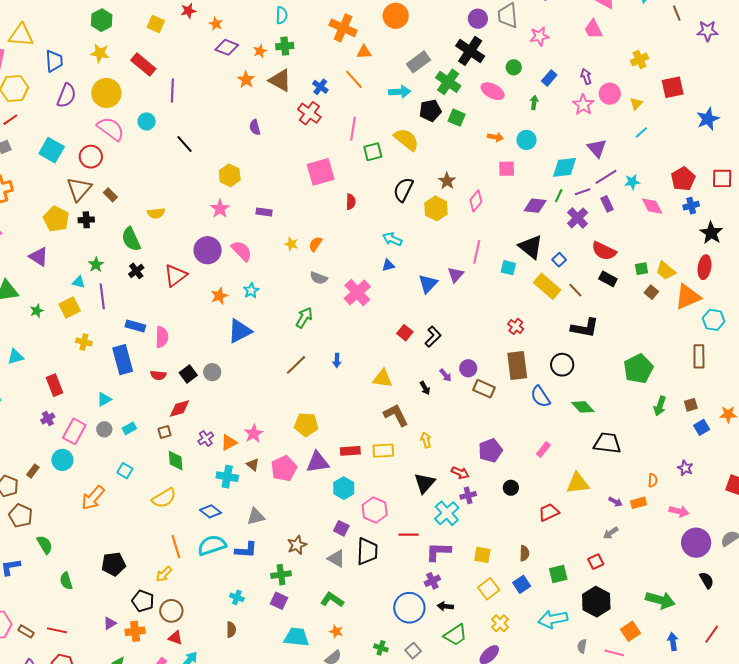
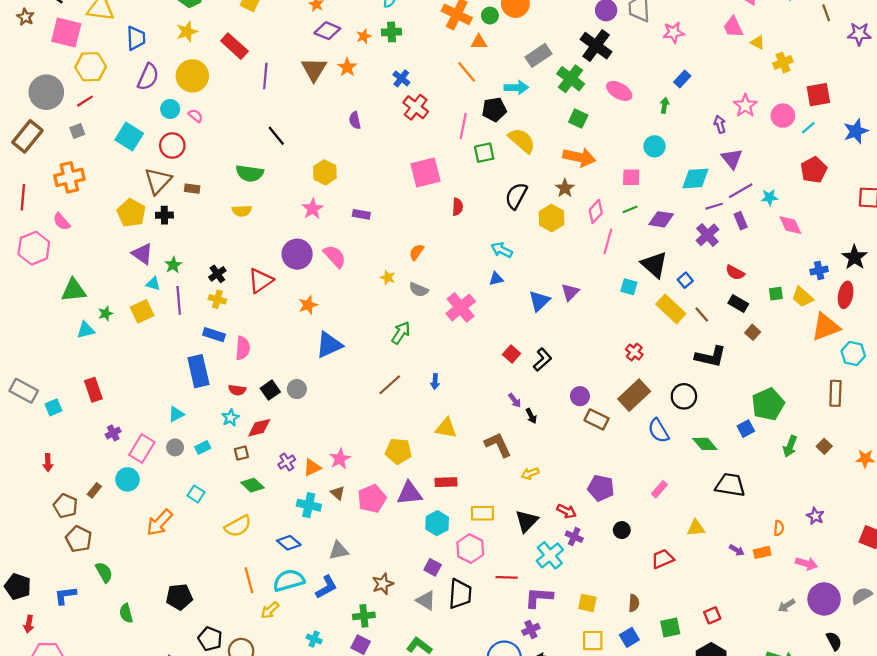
yellow star: (100, 53) -> (187, 32), turned -30
green circle: (514, 67) -> (490, 16), moved
purple arrow: (586, 77) -> (720, 124), moved
brown triangle: (280, 80) -> (314, 69), moved, turned 30
blue cross: (320, 87) -> (401, 78), moved
pink circle: (610, 94) -> (783, 116), moved
yellow triangle: (636, 104) -> (758, 43), moved, turned -48
pink star: (583, 105) -> (745, 106), moved
black pentagon: (430, 111) -> (494, 110), moved
cyan circle: (147, 121) -> (170, 109), moved
pink semicircle: (111, 129) -> (196, 116), size x0.5
cyan line: (641, 132) -> (808, 128), moved
orange arrow: (495, 137) -> (579, 157), moved, size x1.8
red pentagon: (683, 179) -> (814, 170), moved
brown rectangle: (110, 195) -> (192, 189), turned -40
green line: (559, 196) -> (630, 209), moved, turned 40
blue cross: (691, 206) -> (819, 270), moved
green semicircle: (131, 239) -> (250, 173), moved, turned -60
yellow star: (291, 244) -> (388, 277), moved
red semicircle: (604, 251) -> (735, 273), size x0.7
pink line: (477, 252) -> (608, 241), moved
purple triangle: (39, 257) -> (142, 254), moved
cyan star: (251, 291) -> (230, 418), moved
brown square: (651, 292) -> (753, 332), moved
yellow cross: (84, 342) -> (217, 299), moved
cyan triangle: (15, 357) -> (86, 330), moved
brown rectangle: (517, 365) -> (634, 395), turned 52
purple arrow: (445, 375) -> (515, 400), moved
yellow triangle: (383, 379) -> (446, 428), moved
red rectangle: (55, 385) -> (93, 390), moved
brown square: (691, 405) -> (824, 446), turned -32
blue square: (702, 427) -> (746, 429), moved
yellow arrow: (426, 440) -> (530, 473), turned -98
yellow rectangle: (383, 451) -> (482, 513), moved
purple pentagon: (490, 451) -> (601, 488), turned 30
green diamond: (176, 461) -> (252, 485), turned -45
yellow triangle: (578, 483) -> (696, 528), size x0.7
purple cross: (468, 495) -> (574, 537), turned 35
gray arrow: (611, 533) -> (786, 606), moved
blue L-shape: (246, 550) -> (326, 587), turned -35
yellow arrow: (164, 574) -> (270, 610), moved
yellow square: (489, 589) -> (593, 641), turned 35

